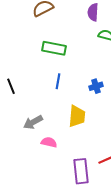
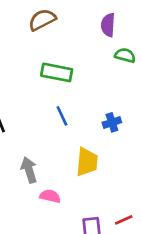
blue line: (58, 81) -> (62, 116), turned -35
gray arrow: (33, 122) -> (29, 170), turned 102

